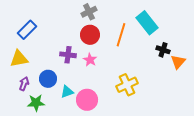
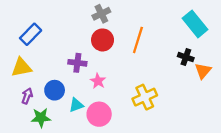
cyan rectangle: (147, 23) -> (195, 24), moved
pink star: (90, 60) -> (98, 81), moved

